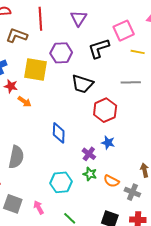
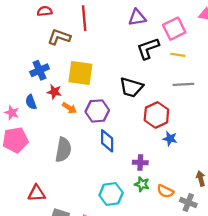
purple triangle: (79, 18) -> (137, 17), moved, turned 48
yellow line: (138, 52) -> (178, 55), moved
purple hexagon: (61, 53) -> (97, 111), moved
blue star: (108, 143) -> (170, 139), moved
purple cross: (89, 154) -> (140, 162), turned -32
gray semicircle: (16, 157) -> (63, 150), moved

